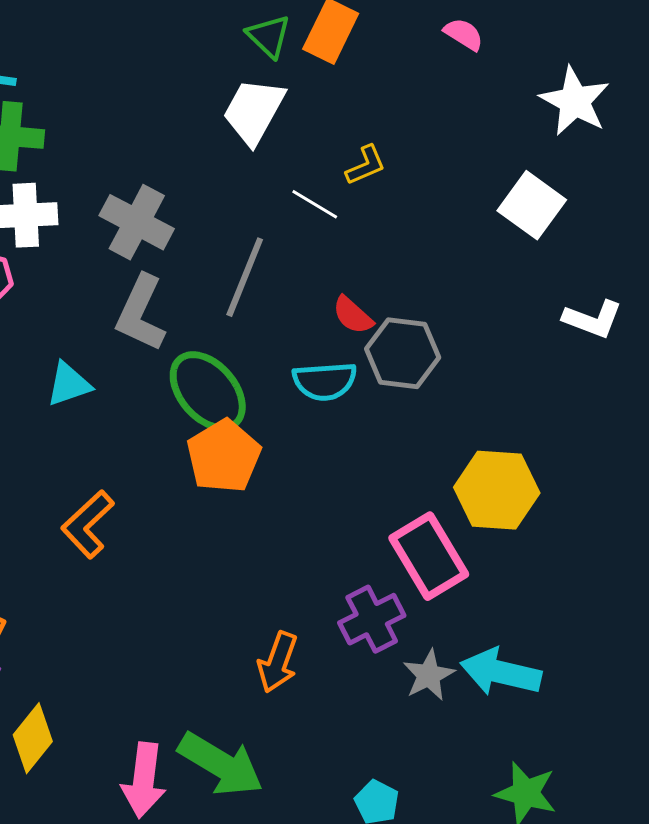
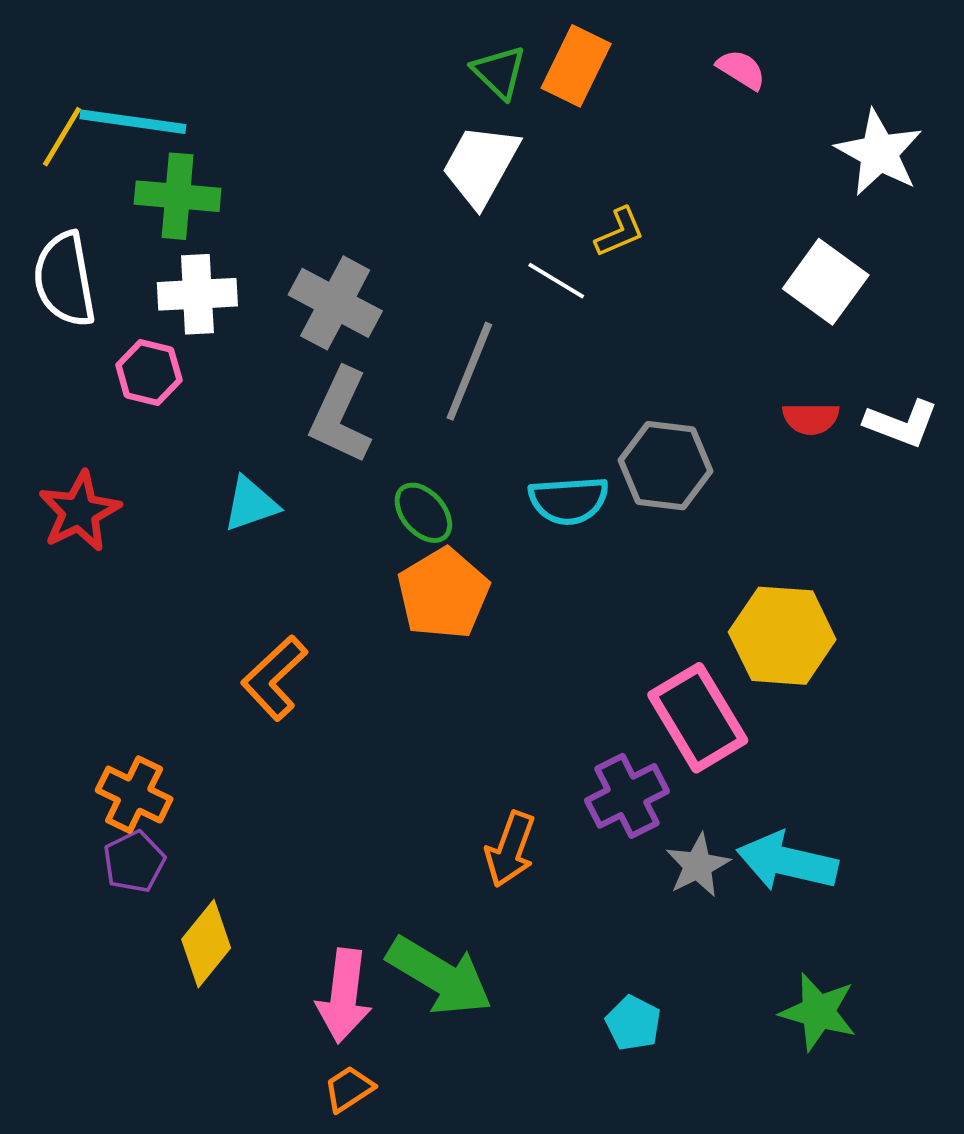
red semicircle: (353, 315) -> (811, 418), moved, turned -42
green ellipse: (208, 391) -> (423, 513), size x0.6

